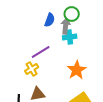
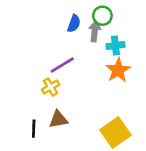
cyan cross: (70, 37) -> (115, 46), moved
orange star: (77, 70) -> (118, 70), moved

